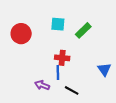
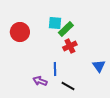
green rectangle: (83, 30) -> (66, 29), moved
red cross: (62, 58) -> (70, 46), moved, turned -32

